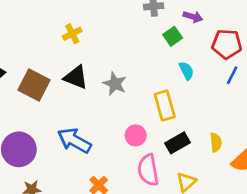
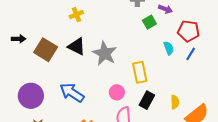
cyan semicircle: (186, 71) -> (169, 48), moved
gray star: (115, 84) -> (105, 53), size x1.4
black rectangle: (177, 143) -> (147, 100), turned -36

